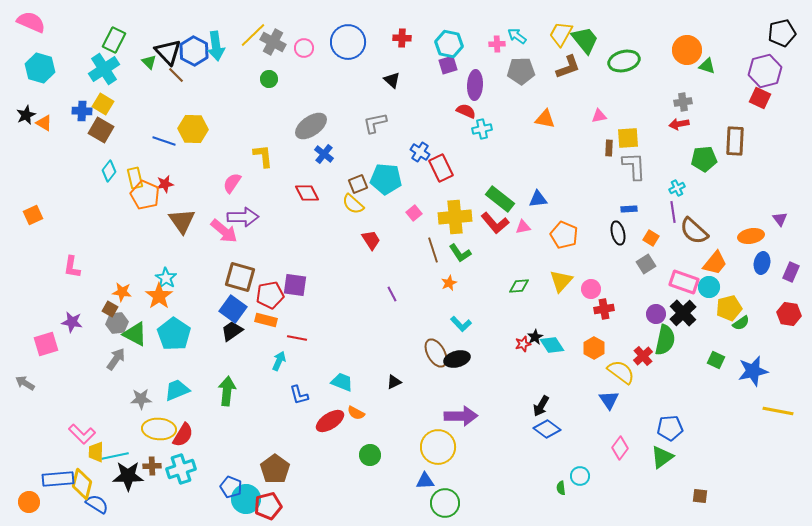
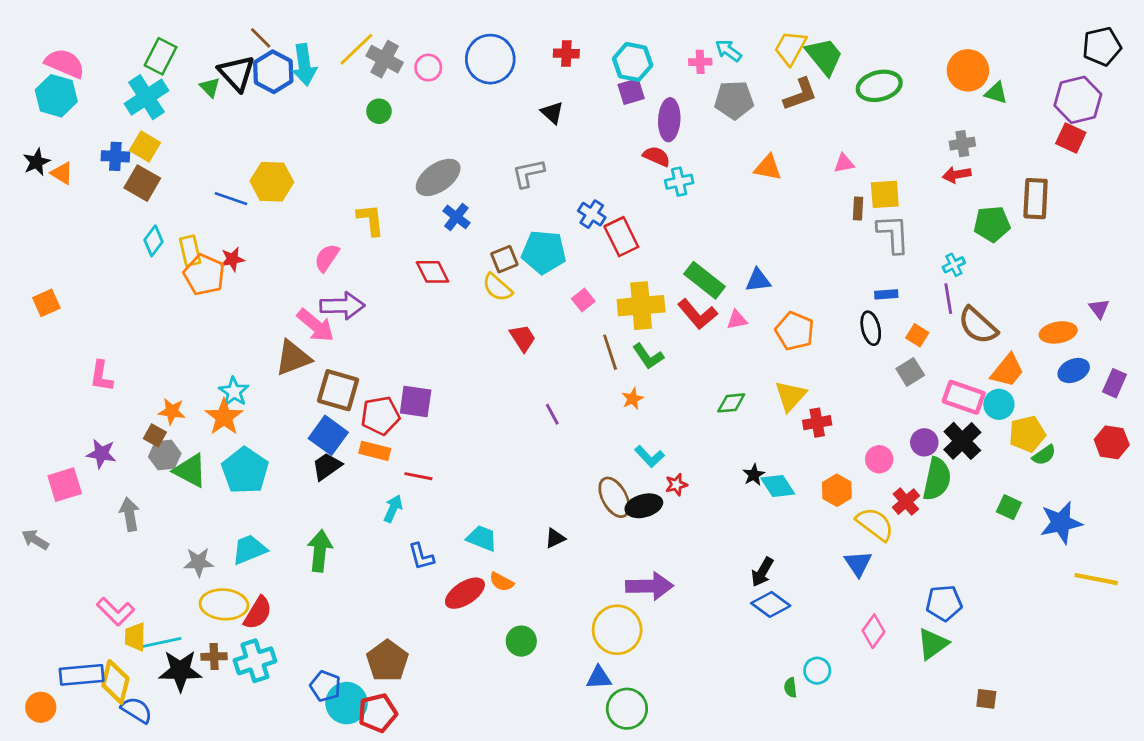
pink semicircle: (31, 22) -> (65, 63), moved
brown line: (176, 75) -> (261, 38), moved
brown triangle: (182, 221) -> (293, 358), moved, turned 44
blue ellipse: (762, 263) -> (1074, 370), turned 55
pink circle: (591, 289) -> (879, 459), moved
red cross: (604, 309) -> (817, 423), moved
red star: (523, 344) -> (676, 485), moved
gray arrow: (116, 359) -> (130, 514), moved, turned -45

